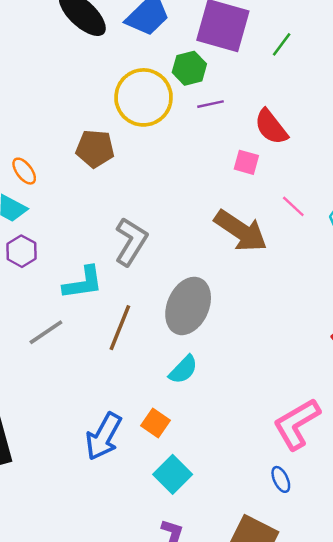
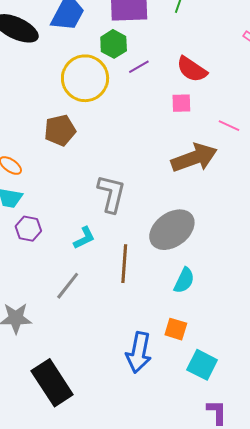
brown arrow: (241, 231) -> (194, 158), turned -36
cyan L-shape: (83, 283) -> (84, 238), size x0.7
gray ellipse: (188, 306) -> (172, 230), turned 48

